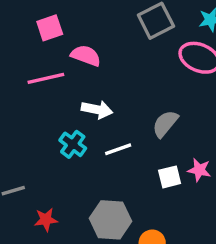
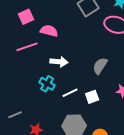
white line: (118, 149) -> (70, 93), moved
white square: (170, 177) -> (92, 97), moved

